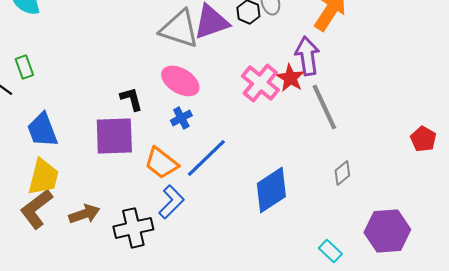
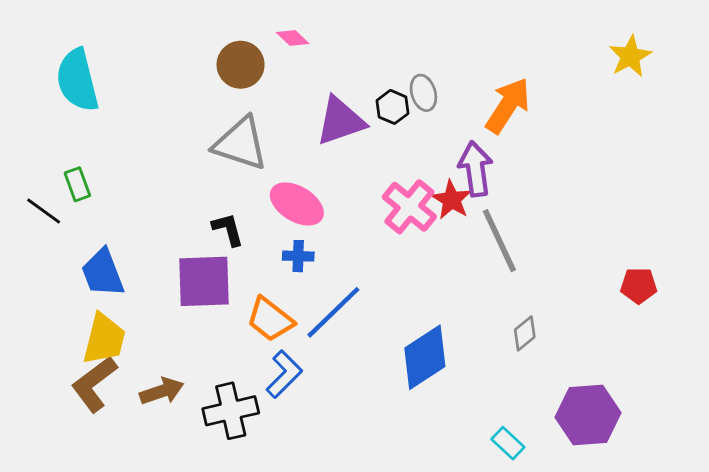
gray triangle: (179, 29) -> (241, 143), moved
blue cross: (181, 118) -> (298, 256), turned 30
red pentagon: (423, 139) -> (639, 286), turned -30

